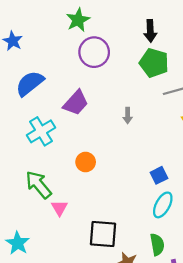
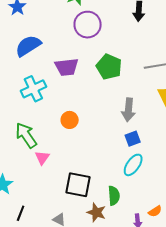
green pentagon: (154, 63) -> (109, 67), moved
purple trapezoid: (76, 103) -> (67, 67), turned 35
gray arrow: (128, 115) -> (128, 110), moved, size x1.6
green semicircle: (157, 244) -> (114, 196), moved

